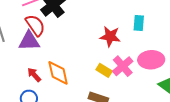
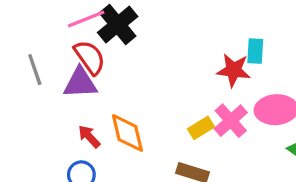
red star: (110, 36) -> (234, 70), moved
yellow rectangle: (104, 70) -> (201, 128), turned -63

